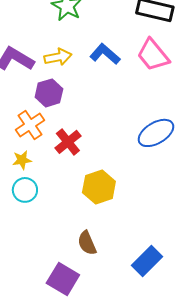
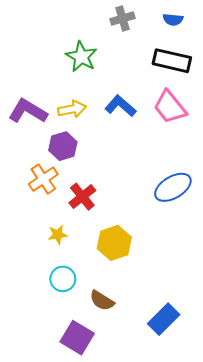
yellow star: (22, 160) -> (58, 235), moved
cyan circle: (25, 190) -> (63, 279), moved
brown semicircle: (87, 243) -> (102, 301), turned -35

